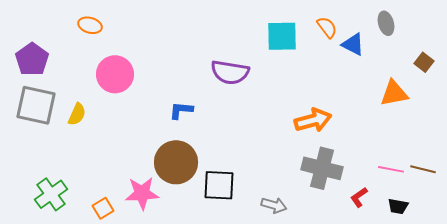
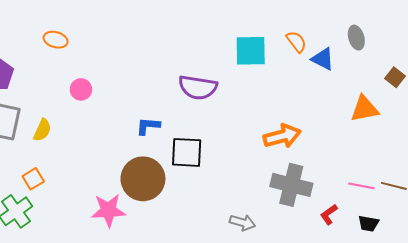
pink circle: (115, 74) -> (81, 89), size x0.6
black square: (219, 185) -> (187, 152), moved
orange square: (103, 208) -> (33, 179), moved

